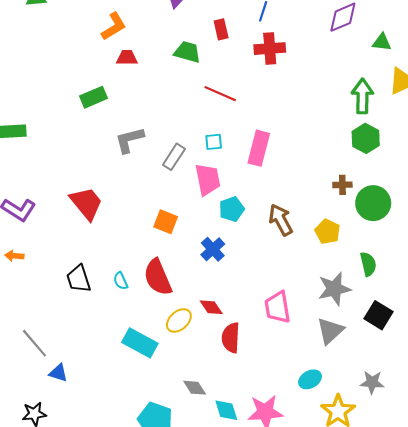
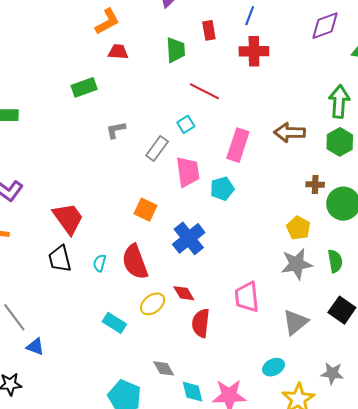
green trapezoid: (187, 52) -> (176, 50), turned 68
gray L-shape: (129, 140) -> (116, 130), size x0.7
cyan square: (214, 142) -> (186, 124), moved, turned -30
red trapezoid: (86, 203) -> (68, 218), moved
cyan pentagon: (232, 209) -> (222, 189), moved
brown arrow: (281, 220) -> (290, 132), moved, turned -64
blue cross: (213, 249) -> (189, 238), size x1.4
cyan semicircle: (121, 281) -> (100, 263), turned 36
gray star: (334, 289) -> (297, 264), moved
cyan rectangle: (140, 343) -> (114, 323), size x0.7

